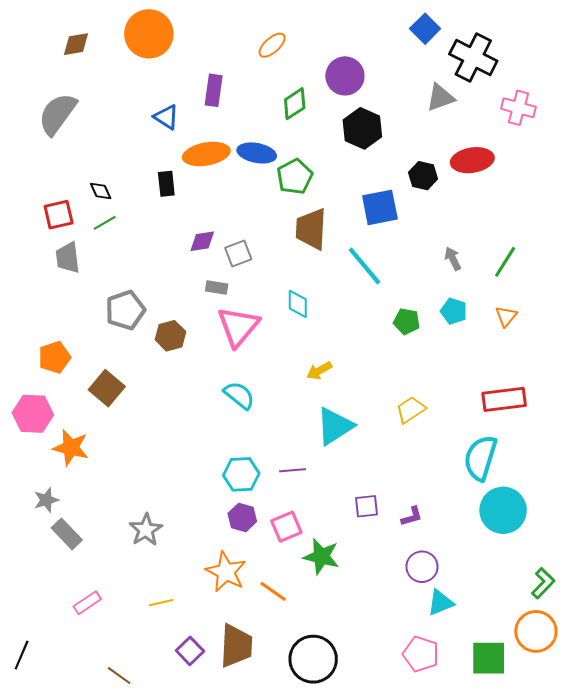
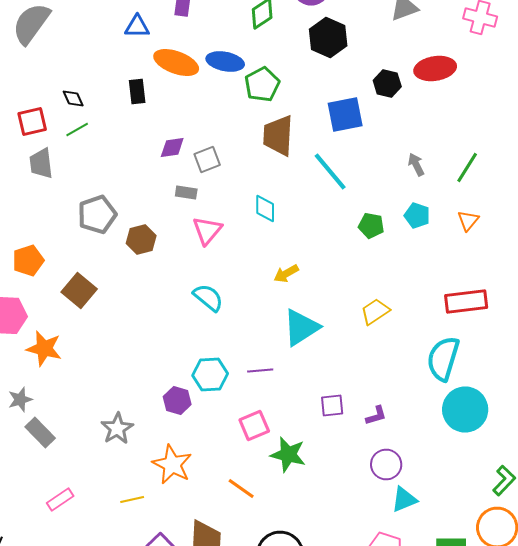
blue triangle: (166, 117) -> (137, 26), turned -32
orange ellipse: (206, 154) -> (176, 62), turned 30
pink triangle: (238, 326) -> (207, 230), size x0.7
purple hexagon: (242, 517) -> (177, 400), moved
orange star: (226, 572) -> (172, 464), moved

